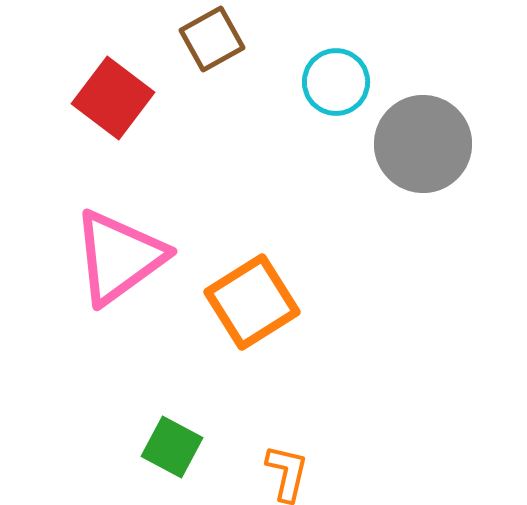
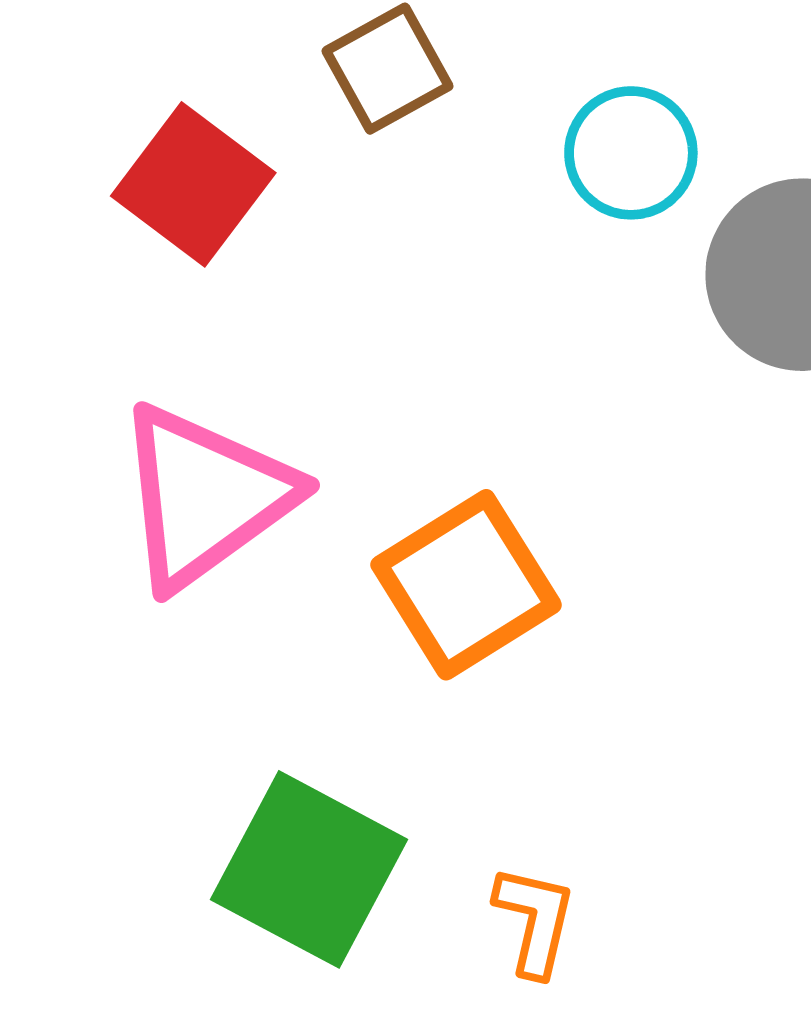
green square: (172, 447) -> (309, 869), size x1.6

